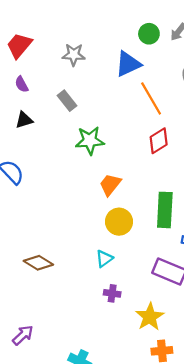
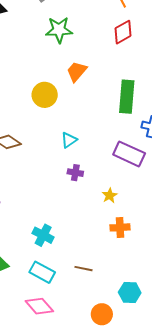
yellow circle: (119, 222) -> (45, 95), moved
yellow star: (150, 317) -> (110, 195), size x0.6

